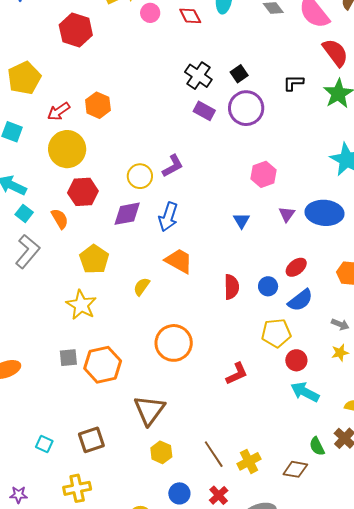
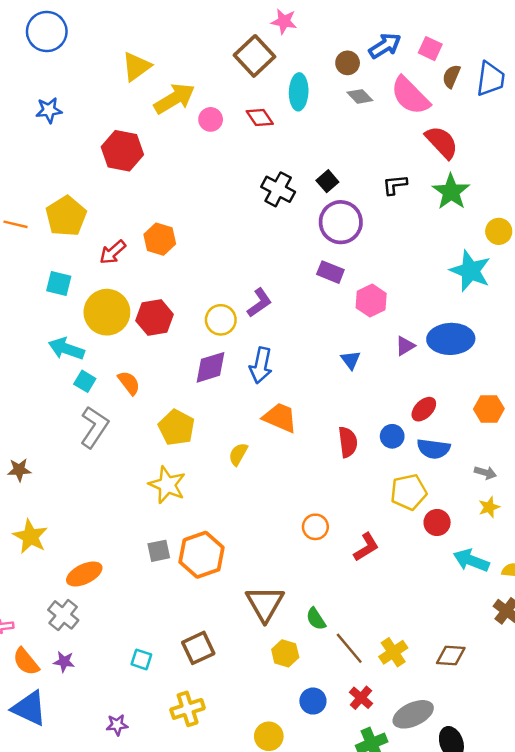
purple rectangle: (204, 111) -> (330, 272), moved
yellow circle: (67, 149) -> (107, 312), moved
red hexagon: (83, 192) -> (155, 318), moved
purple triangle: (287, 214) -> (405, 346), turned 30
blue semicircle: (300, 300) -> (433, 449), turned 52
orange circle: (174, 343) -> (315, 527), moved, size x0.6
cyan arrow: (305, 392) -> (471, 561), moved
green semicircle: (317, 446) -> (316, 619), moved

